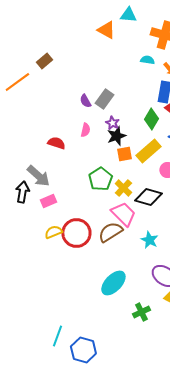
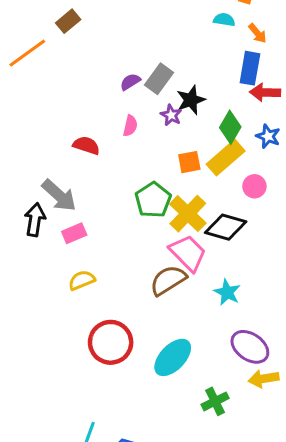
purple semicircle: (85, 101) -> (130, 82), turned 88
green diamond: (151, 119) -> (230, 127), moved
black star: (116, 136) -> (191, 100), moved
yellow cross: (123, 188) -> (188, 214), size x1.4
red circle: (76, 233) -> (111, 342), moved

